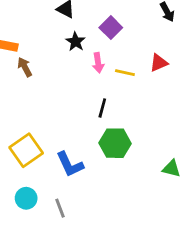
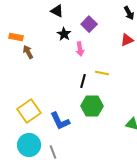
red triangle: (159, 63) -> (127, 40), moved
yellow line: (125, 73) -> (102, 73), moved
cyan circle: (26, 198) -> (29, 145), size x1.5

